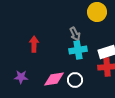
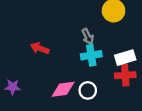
red arrow: (34, 44) -> (40, 48), turned -70
purple star: (21, 77) -> (13, 87), moved

